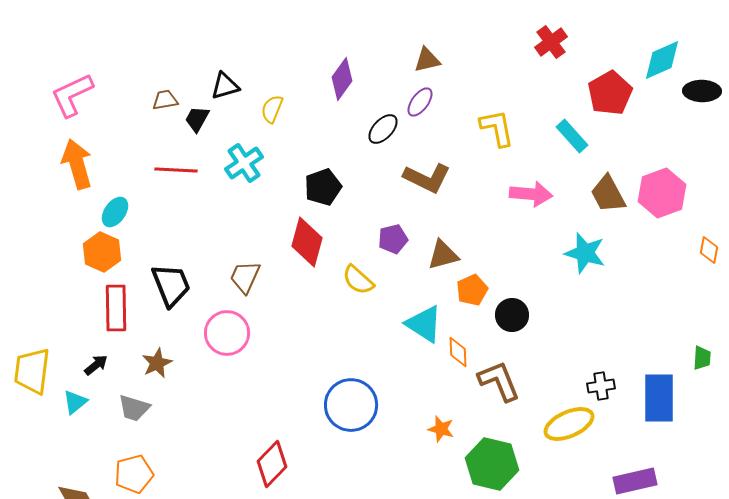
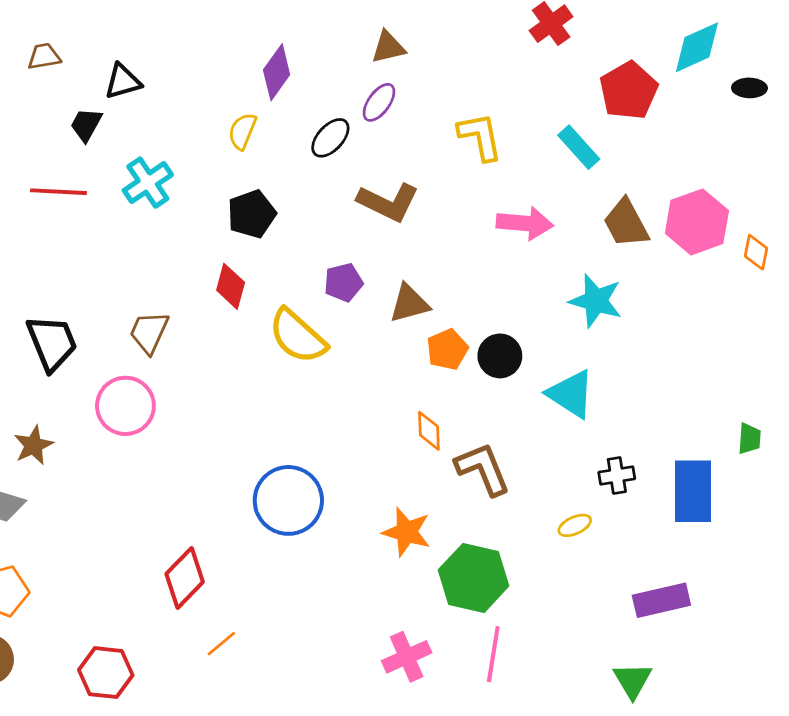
black ellipse: (702, 91) -> (749, 88), size x0.7
brown trapezoid: (165, 100) -> (44, 56), moved
yellow semicircle: (272, 109) -> (242, 131), moved
red diamond: (307, 242) -> (231, 286), size x0.7
orange diamond: (709, 250) -> (756, 252), moved
yellow semicircle: (358, 280) -> (298, 336), size x1.4
black circle: (512, 315) -> (500, 356), moved
cyan triangle: (424, 324) -> (571, 394), moved
yellow ellipse: (569, 424) -> (575, 525), size x0.5
orange star: (441, 429) -> (407, 532), size x1.4

